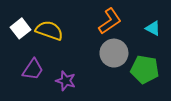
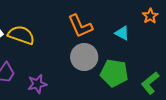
orange L-shape: (110, 21) -> (80, 26), turned 100
purple star: (66, 81) -> (37, 84), turned -30

